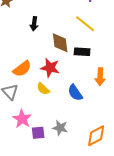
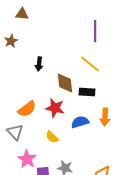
yellow semicircle: (43, 89) -> (52, 137), moved
blue semicircle: (75, 93) -> (80, 122), moved, turned 108

